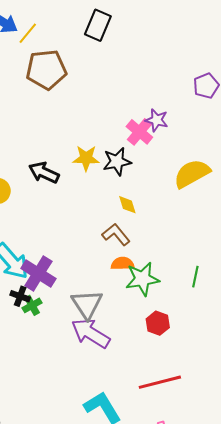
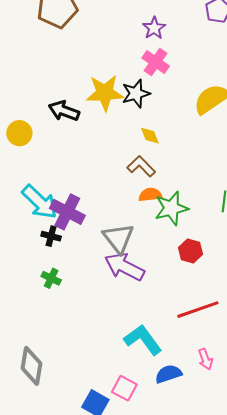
purple star: (157, 120) -> (154, 28), moved, turned 30
yellow star: (86, 158) -> (105, 93), size x1.4
green cross: (32, 305) -> (51, 278), moved, turned -30

